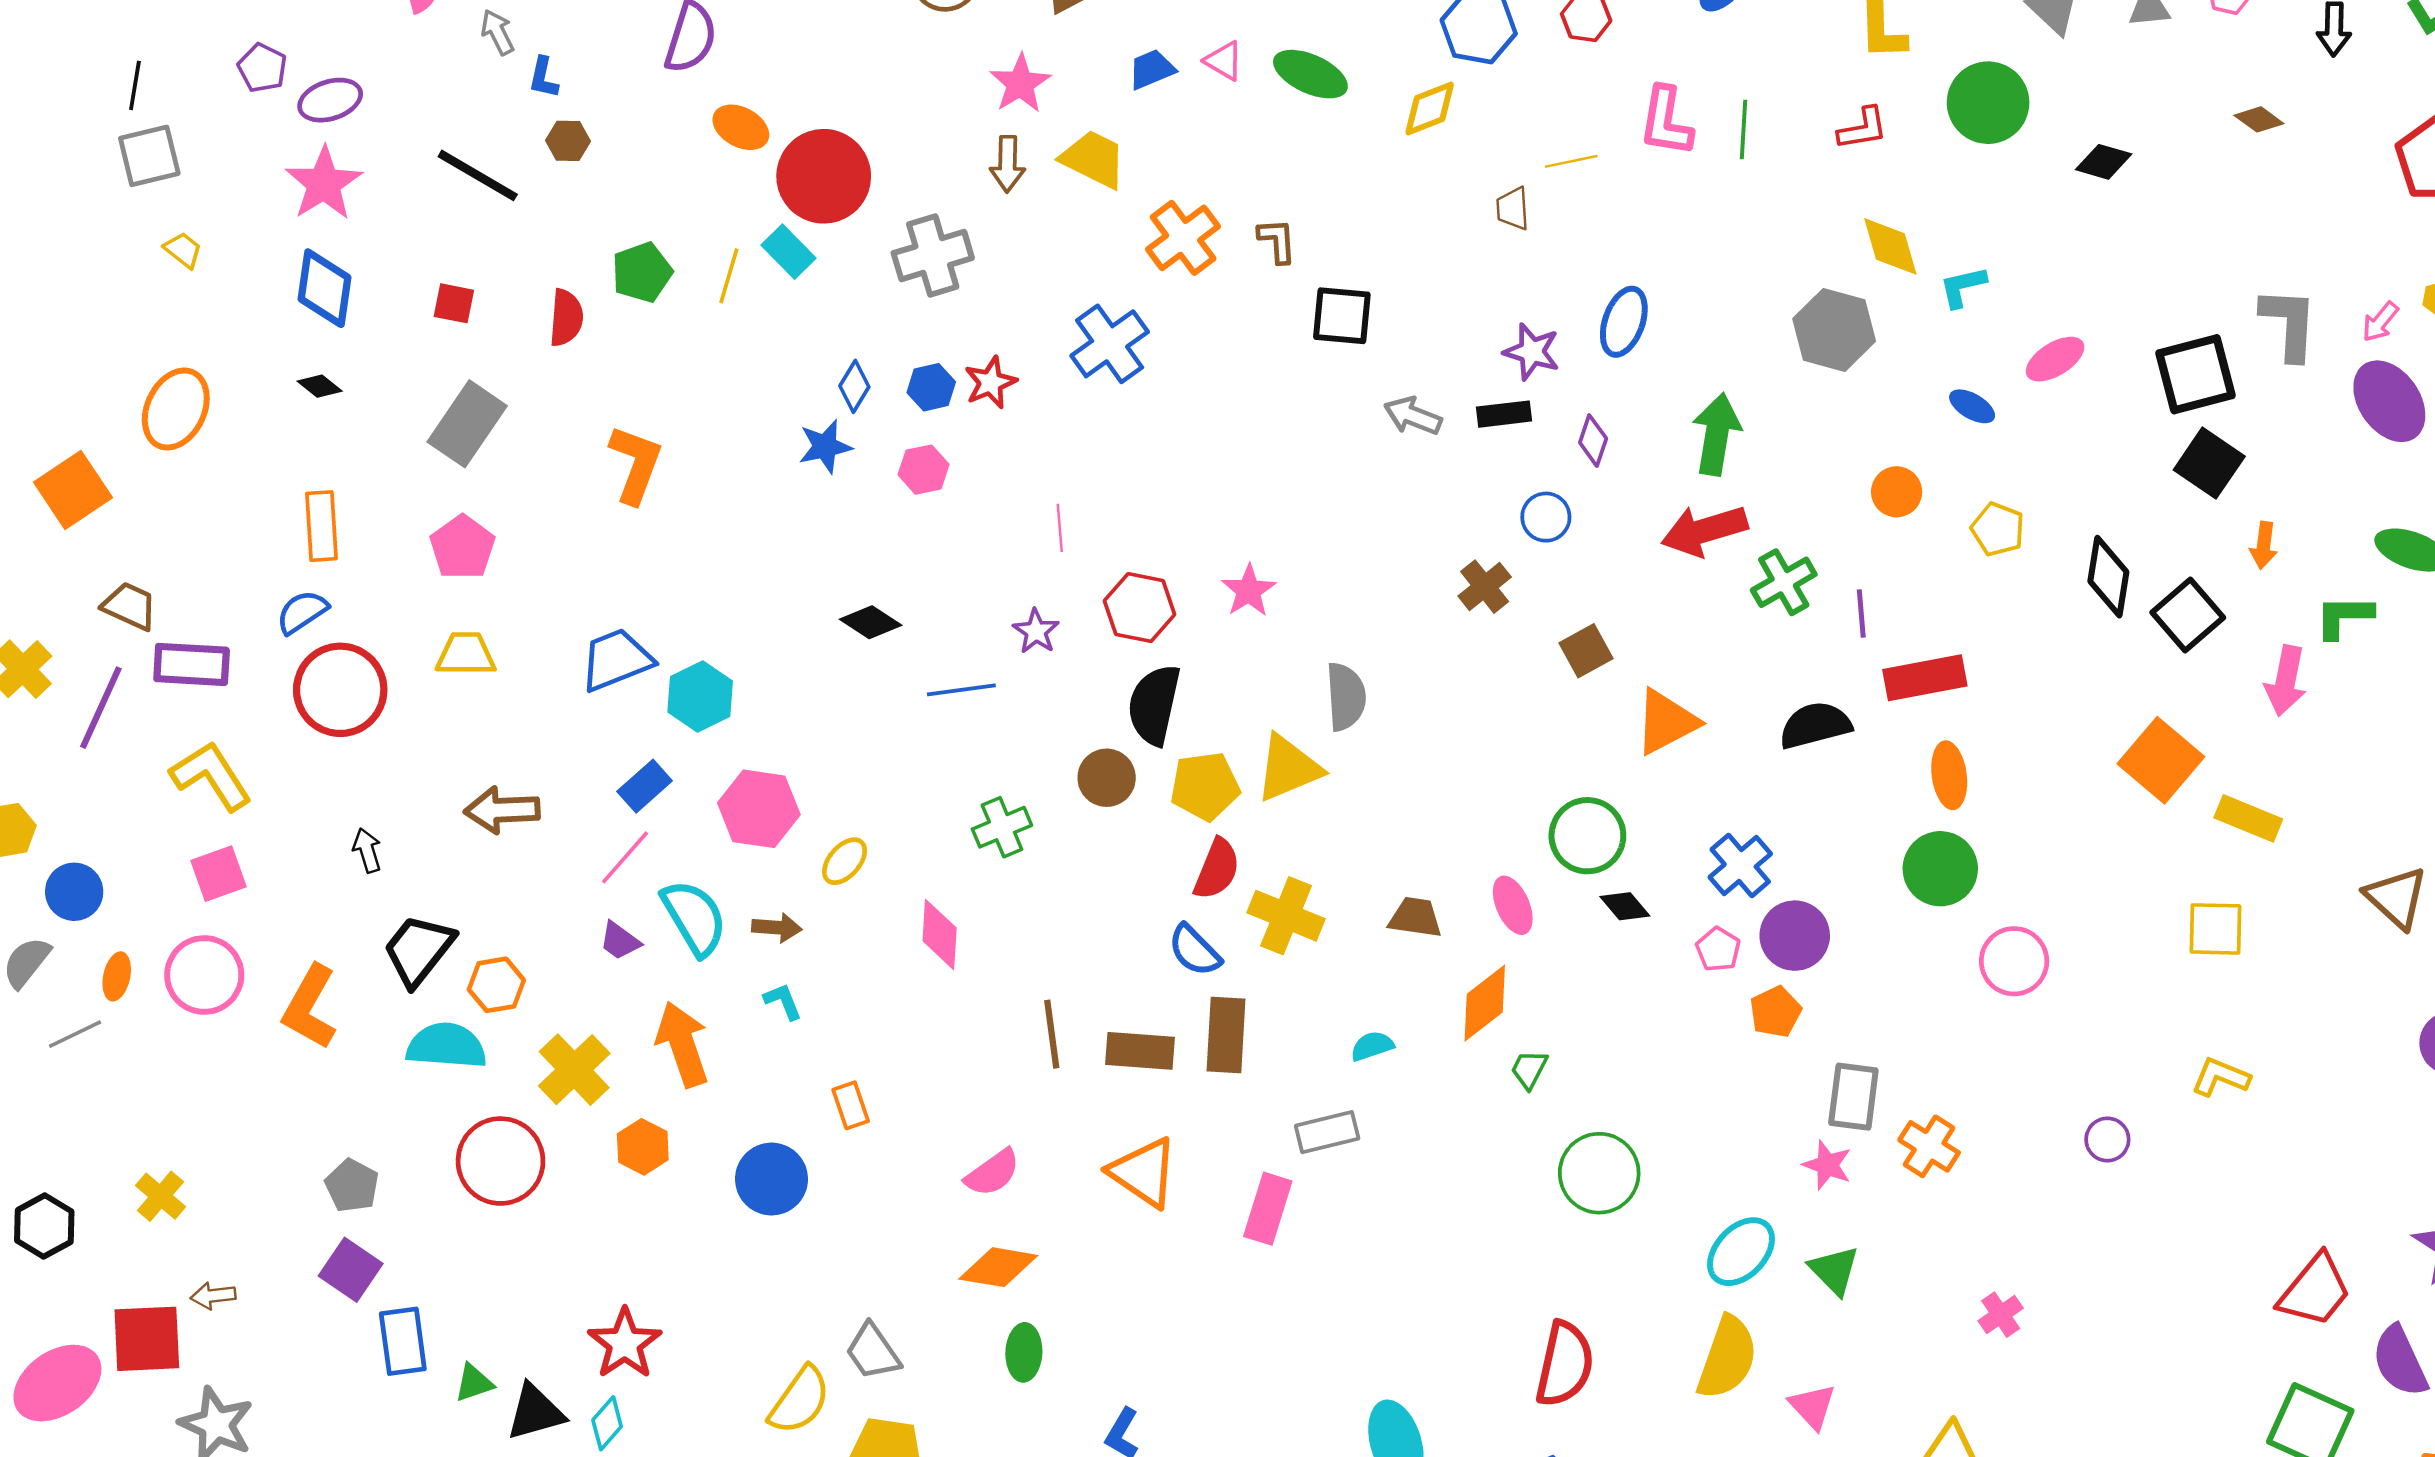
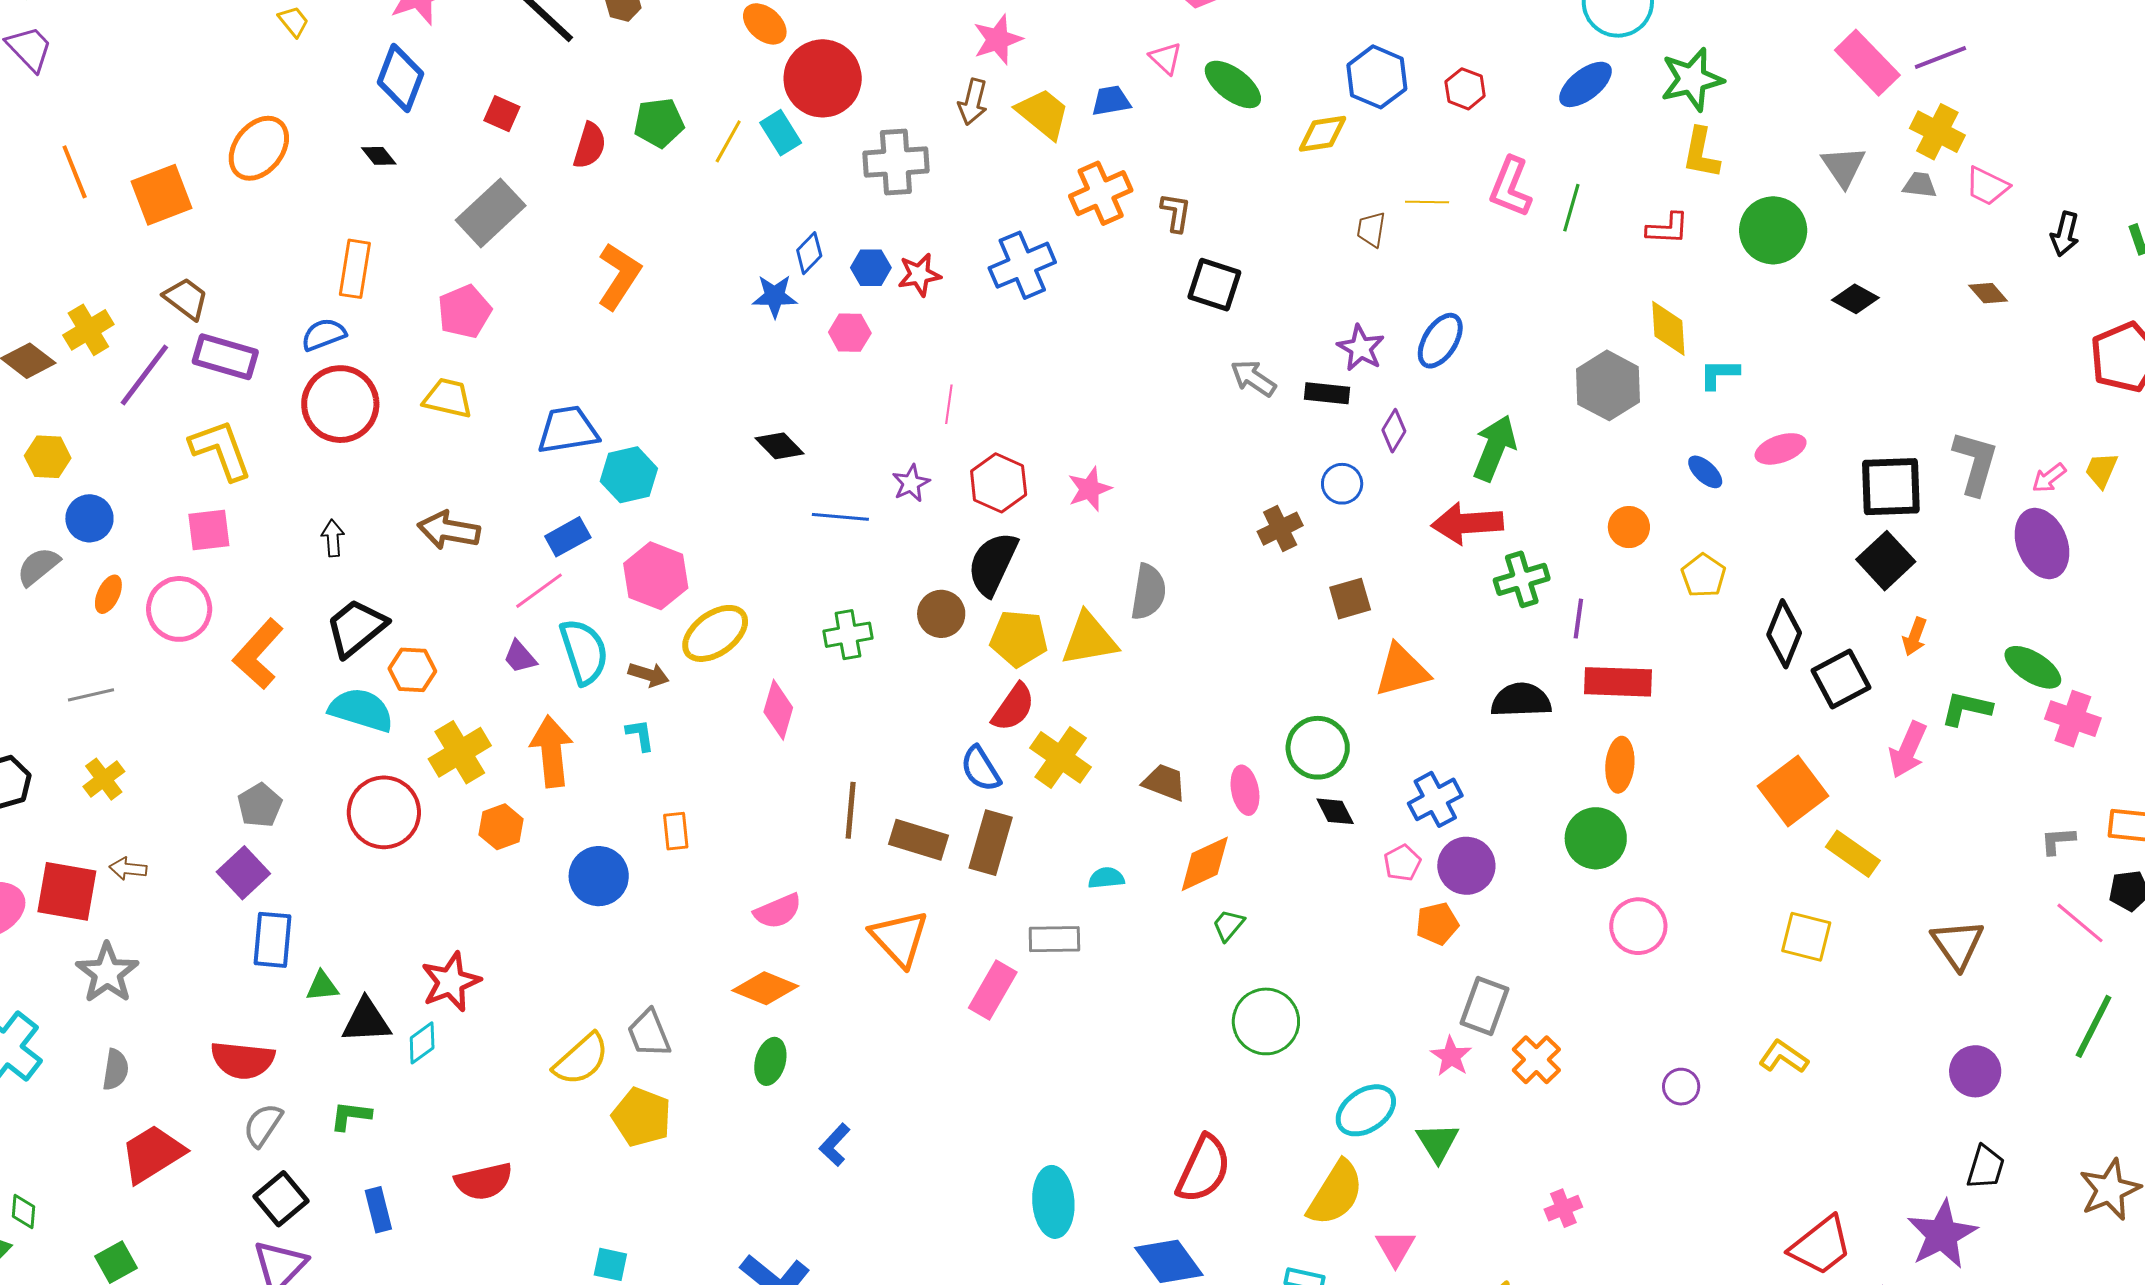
blue trapezoid: (1152, 69) -> (1111, 101), moved
yellow ellipse: (845, 861) -> (715, 633), size x1.6
gray line: (75, 1034) -> (91, 695), moved

